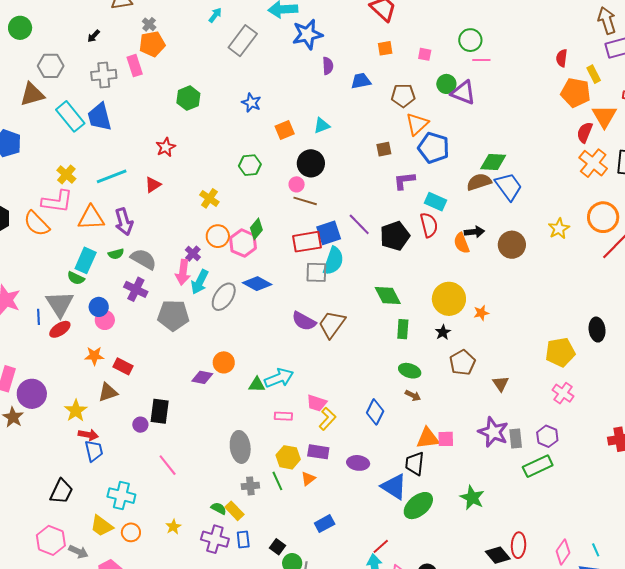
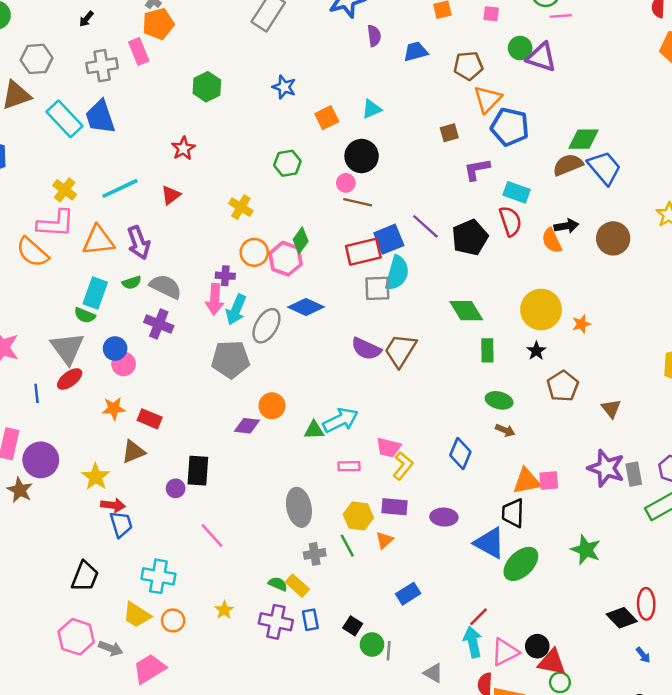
purple cross: (193, 254) -> (225, 276), turned -35
gray pentagon: (173, 315) -> (231, 359), moved
blue line: (39, 317) -> (37, 393), moved

